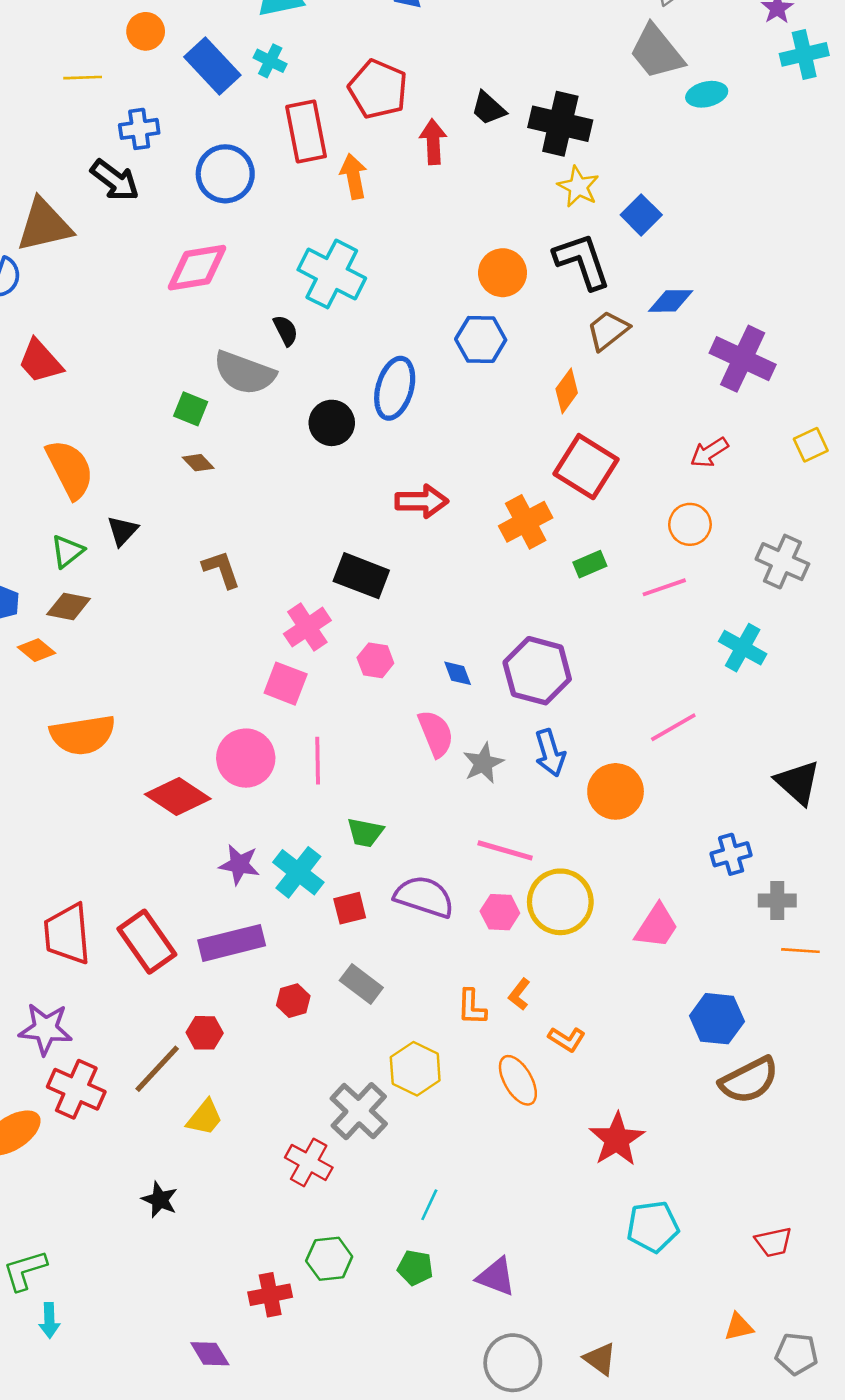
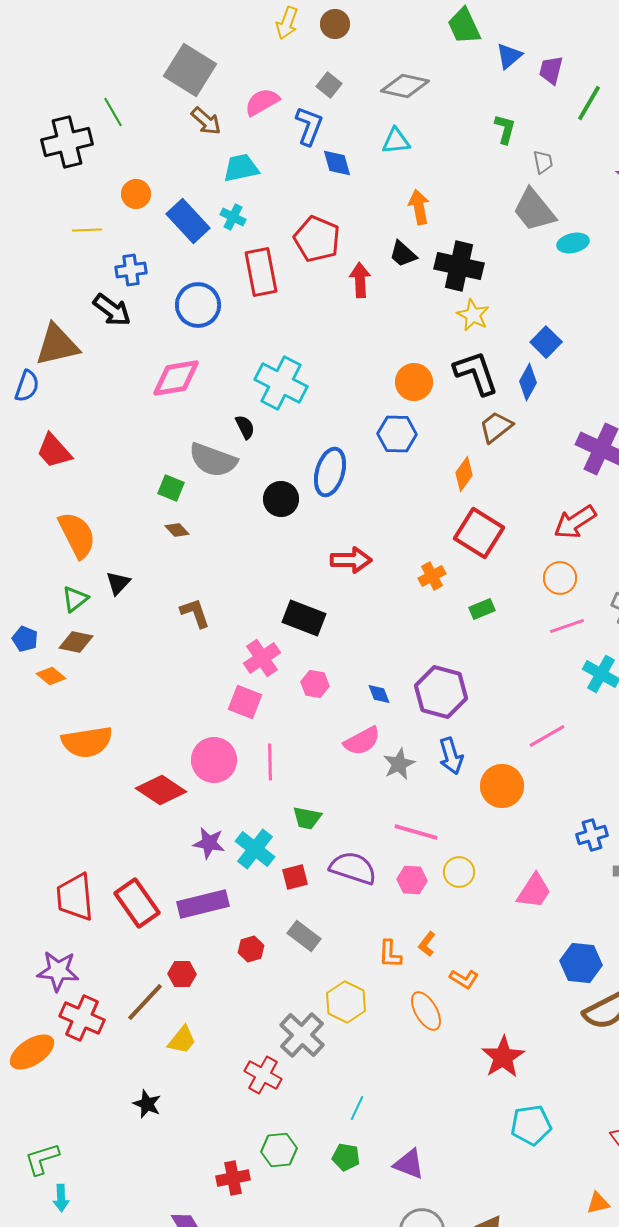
orange arrow: (354, 176) -> (419, 207), moved
blue square: (641, 215) -> (546, 342), moved
blue diamond: (671, 301) -> (528, 382), moved, turned -60
red arrow: (709, 452) -> (575, 522), size x1.4
orange cross: (526, 522) -> (432, 576), size x0.7
pink line: (664, 587) -> (567, 626), moved
pink semicircle: (436, 734) -> (362, 741), turned 84
yellow circle: (560, 902) -> (459, 872), size x0.6

